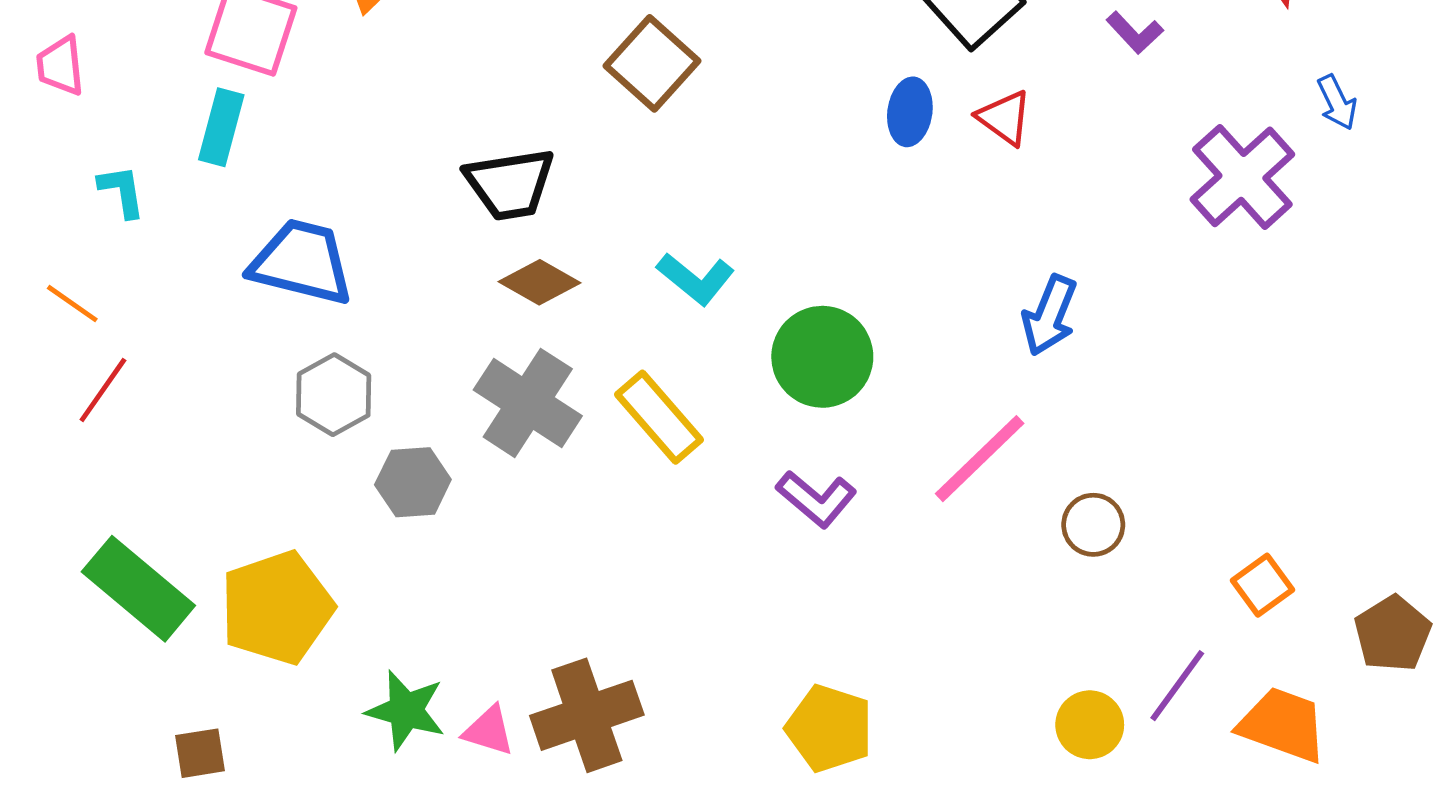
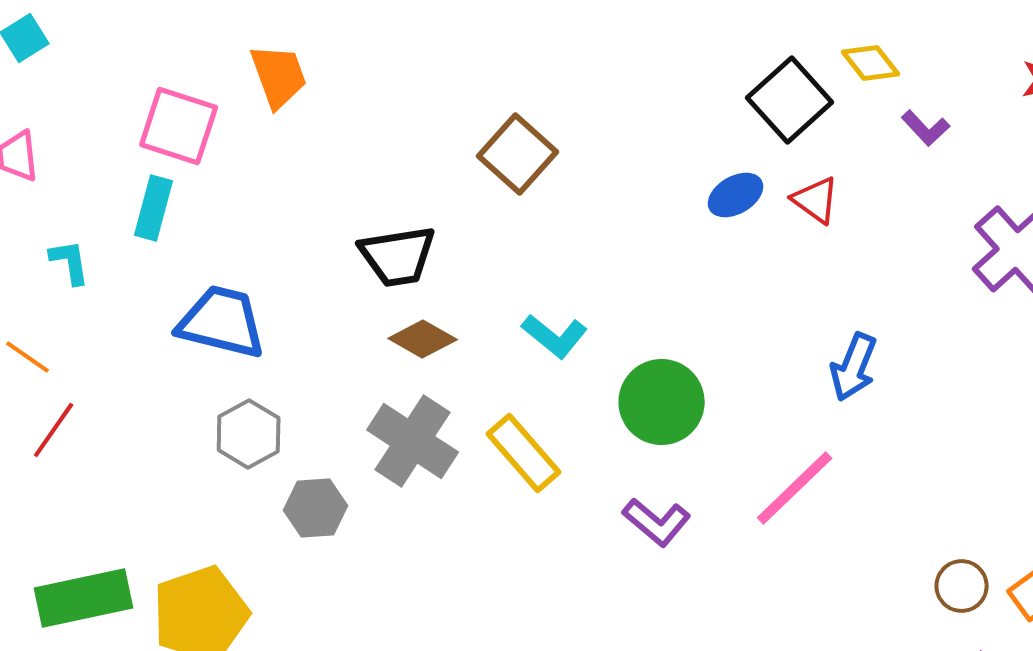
blue ellipse: (910, 112) -> (736, 195), turned 52
brown circle: (1093, 525) -> (962, 586), moved
green rectangle: (138, 589) -> (84, 598), turned -52

